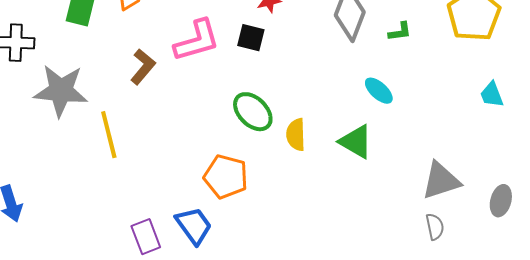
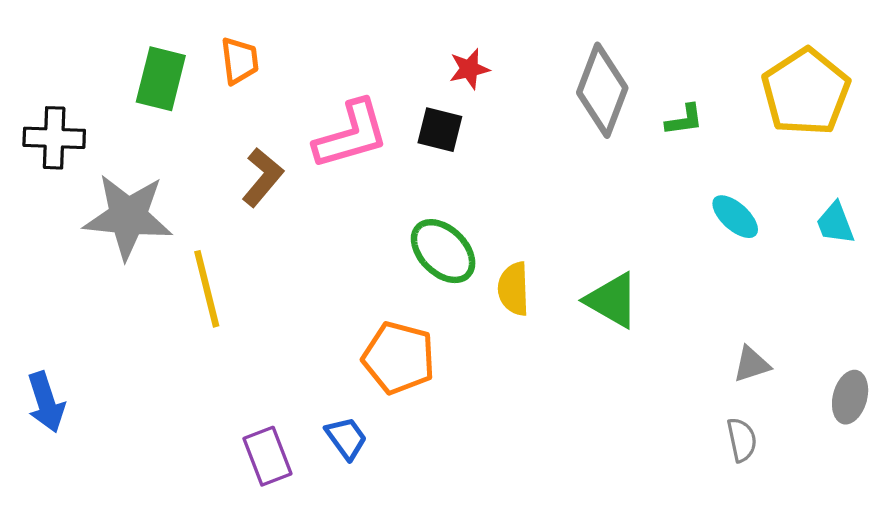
cyan ellipse: (379, 91) -> (735, 217), moved
gray triangle: (441, 181) -> (752, 364), size x0.6
blue trapezoid: (194, 226) -> (346, 438), size x0.7

